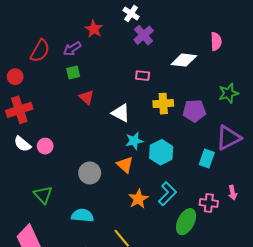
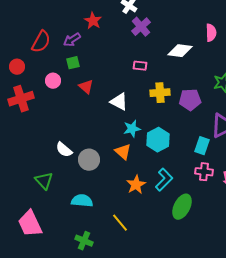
white semicircle: (22, 144) -> (64, 150), moved
pink circle: (45, 146) -> (53, 81), moved
pink cross: (209, 203) -> (204, 172), moved

